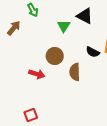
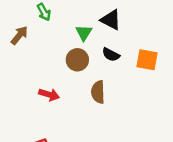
black semicircle: (93, 52) -> (111, 55), moved
brown circle: (55, 56) -> (77, 60), moved

